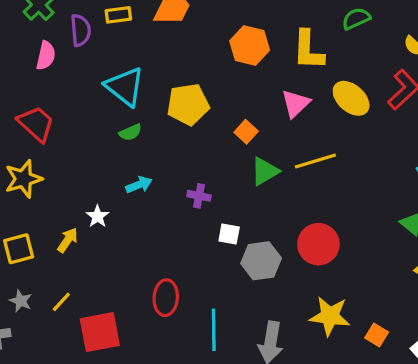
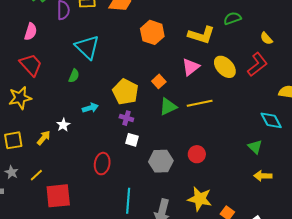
orange hexagon: (250, 45) -> (152, 32), moved
yellow L-shape: (308, 50) -> (201, 35), turned -80
pink semicircle: (46, 56) -> (31, 32), moved
yellow pentagon: (188, 104) -> (125, 92), moved, turned 30
green semicircle: (130, 132) -> (74, 76), moved, turned -48
white square: (229, 234) -> (132, 140), moved
red circle: (318, 244) -> (197, 154), size x0.7
red ellipse: (166, 298) -> (102, 164), moved

